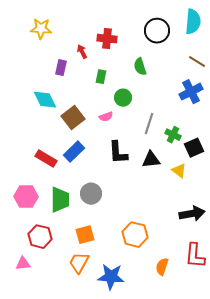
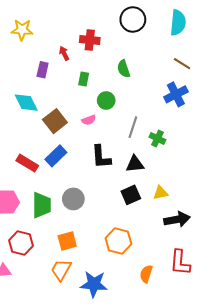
black circle: (157, 31) -> (133, 19), moved
black square: (194, 148) -> (131, 195), moved
yellow triangle: (179, 171) -> (161, 193), moved, turned -49

